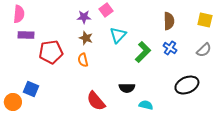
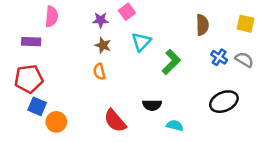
pink semicircle: (19, 14) -> (51, 17), moved
blue cross: (170, 48) -> (219, 57), moved
gray semicircle: (204, 50) -> (244, 60), turned -105
red pentagon: (51, 52) -> (29, 79), moved
orange circle: (13, 102) -> (56, 122), moved

